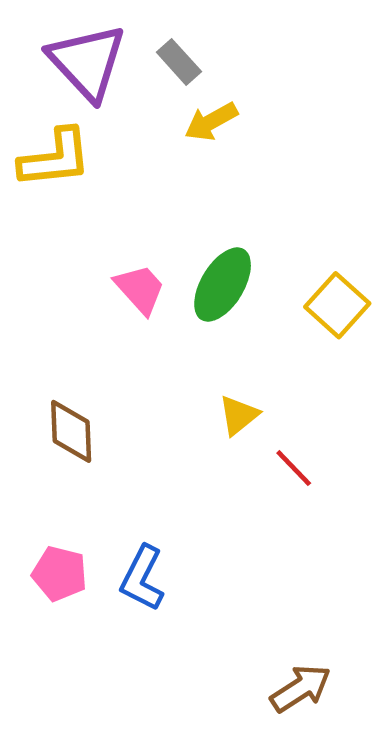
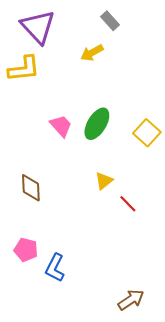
gray rectangle: (179, 62) -> (110, 21), moved
blue L-shape: (142, 578) -> (55, 268), moved

